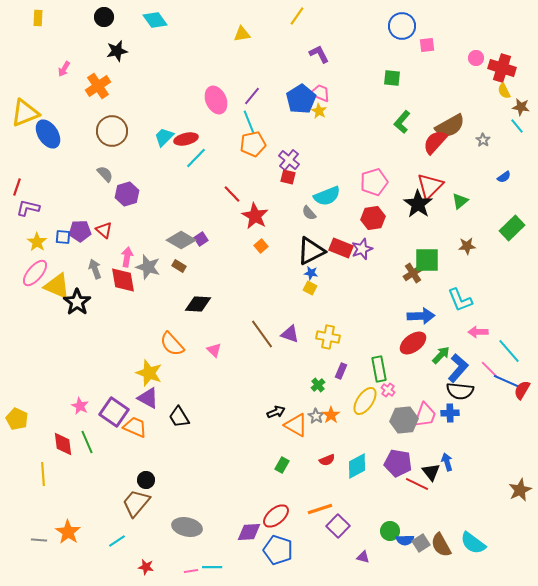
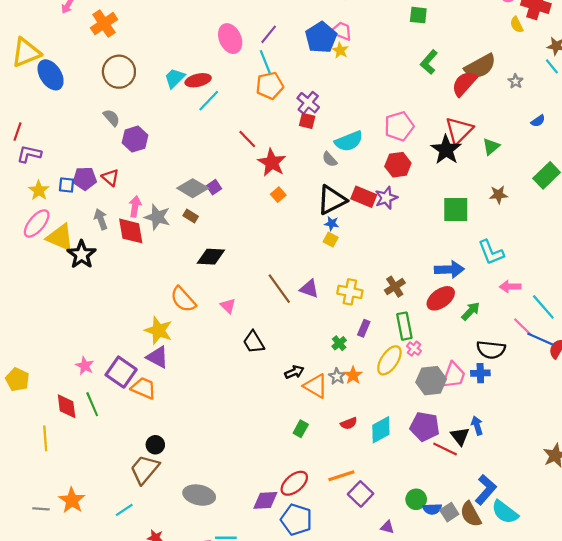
yellow semicircle: (504, 91) -> (517, 25), moved
brown cross: (413, 273) -> (395, 287), moved
blue L-shape: (458, 368) -> (486, 490), moved
black trapezoid: (179, 417) -> (254, 342), moved

